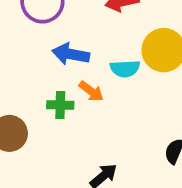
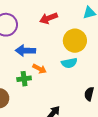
cyan semicircle: (125, 69) -> (69, 63), moved

